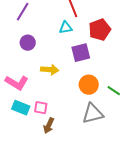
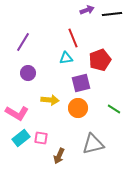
orange circle: (89, 85) -> (78, 108), moved
green line: (114, 91) -> (114, 109), moved
cyan rectangle: (21, 108) -> (21, 138), turned -60
brown arrow: (49, 126) -> (59, 156), moved

